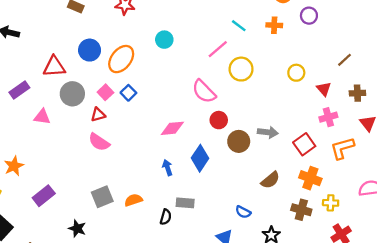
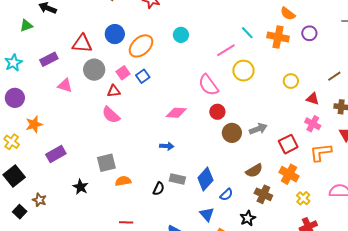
orange cross: (274, 25) -> (278, 37), size x1.5
red triangle: (324, 89) -> (313, 99), turned -40
pink cross: (328, 117) -> (313, 124), turned 35
gray arrow: (268, 132) -> (258, 129), turned -36
blue diamond: (200, 158) -> (205, 179), moved
blue arrow: (167, 168) -> (167, 146), turned 104
orange semicircle: (133, 200) -> (123, 181), moved
yellow cross: (331, 203) -> (303, 198), turned 32
brown cross: (301, 210) -> (263, 194), moved
blue semicircle: (243, 212) -> (226, 195), turned -80

